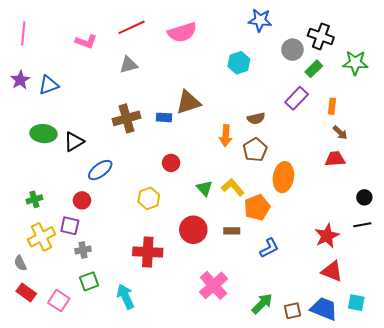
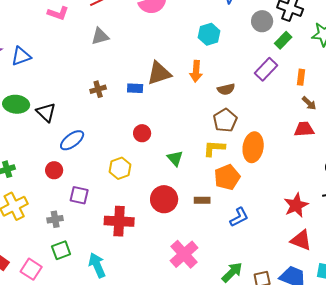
brown cross: (127, 118) -> (98, 89), size x0.6
orange arrow: (226, 136) -> (196, 71), moved
black triangle: (74, 142) -> (46, 112), turned -45
yellow L-shape: (233, 187) -> (214, 148), moved, turned -45
purple square: (70, 226) -> (79, 195), moved

